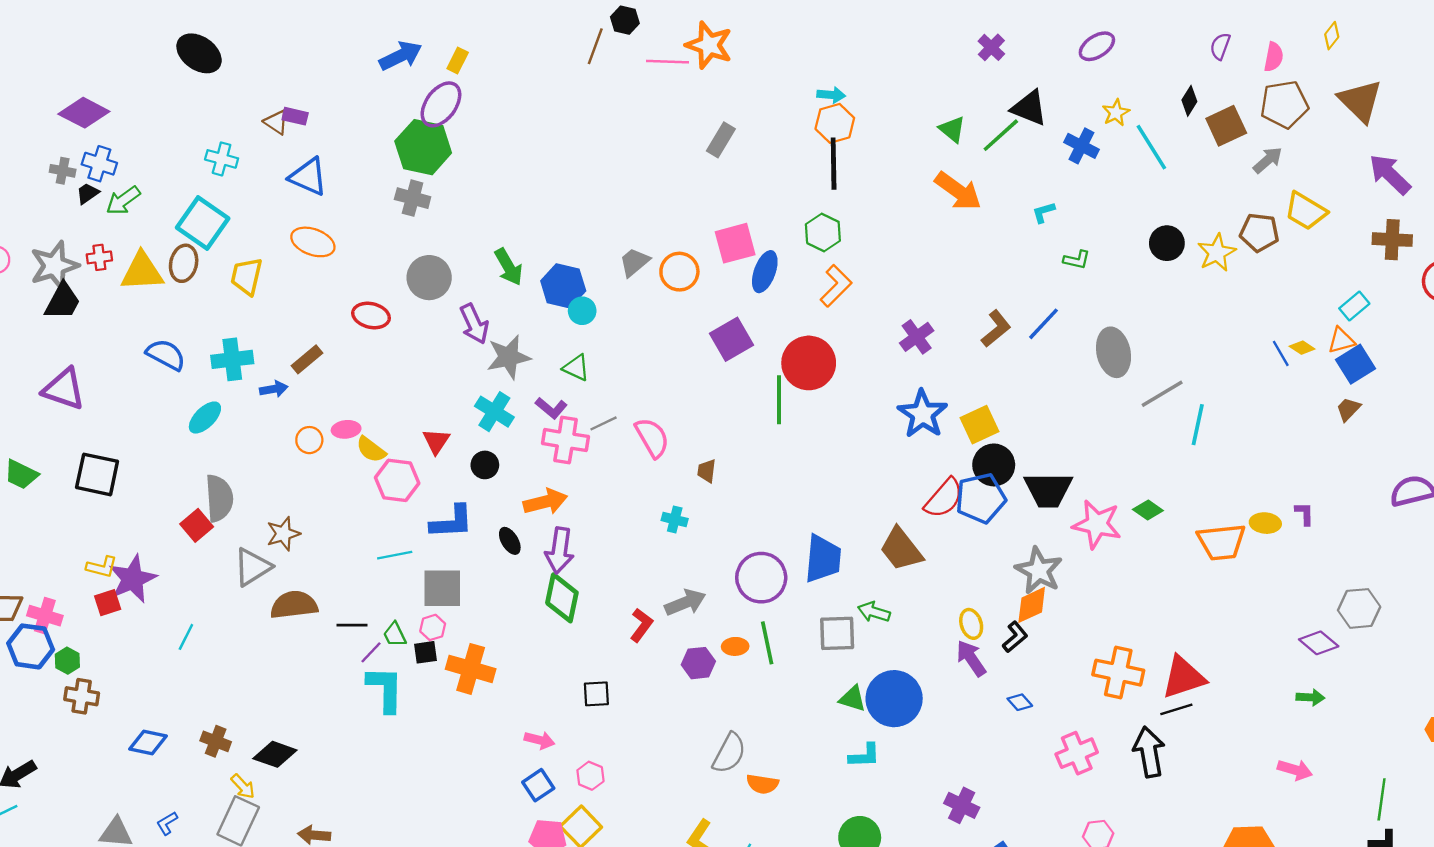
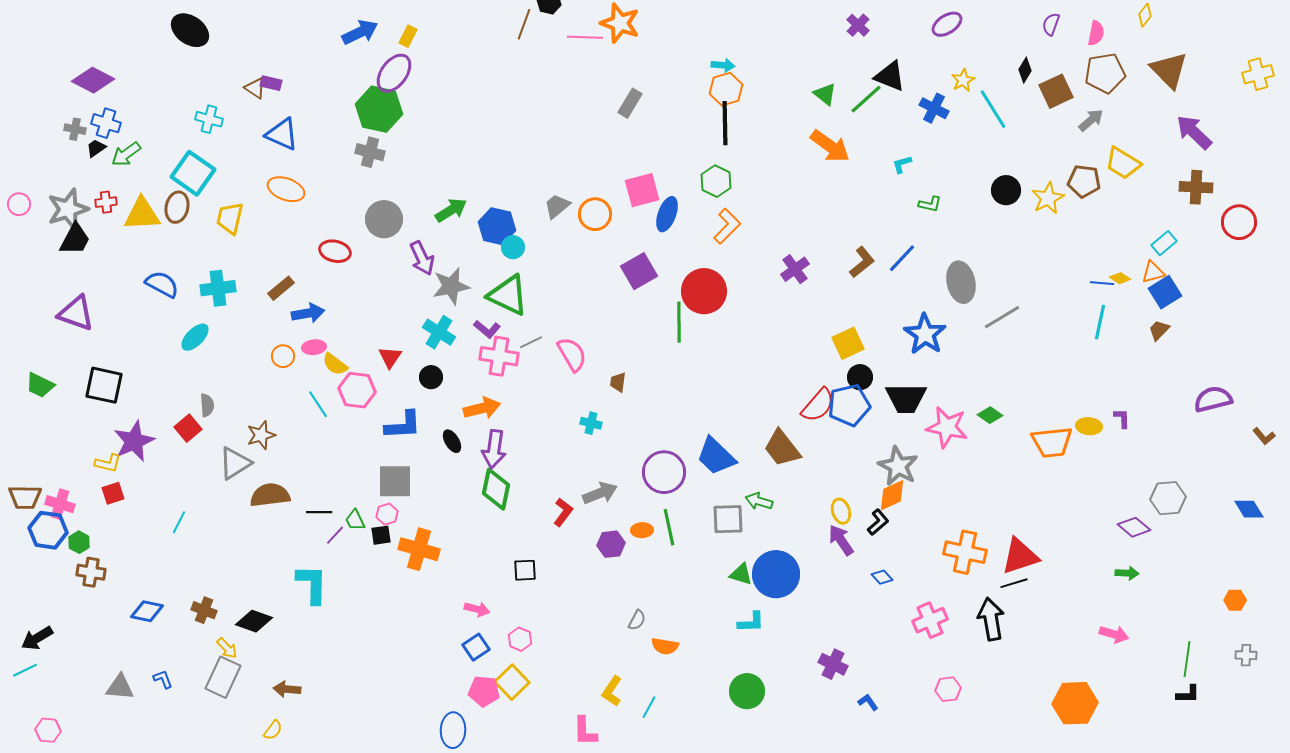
green arrow: (509, 267) -> (451, 210), turned -92
blue line: (1281, 353) -> (1102, 283), turned -55
green triangle: (576, 368) -> (508, 295), size x1.8
blue arrow: (274, 389) -> (308, 313), moved, size x1.4
blue star: (923, 414) -> (925, 334), moved
cyan line: (1198, 425) -> (1100, 322), moved
black circle: (994, 465) -> (860, 377), size x0.7
gray semicircle: (219, 498) -> (207, 405), size x0.6
cyan line: (395, 555) -> (318, 404), moved, turned 68
blue trapezoid: (823, 559) -> (716, 456), turned 129
purple star: (133, 579) -> (134, 441), moved
cyan L-shape: (385, 689) -> (312, 584), moved
gray semicircle: (729, 753) -> (637, 620), size x0.6
blue L-shape: (167, 823) -> (163, 679), turned 100

